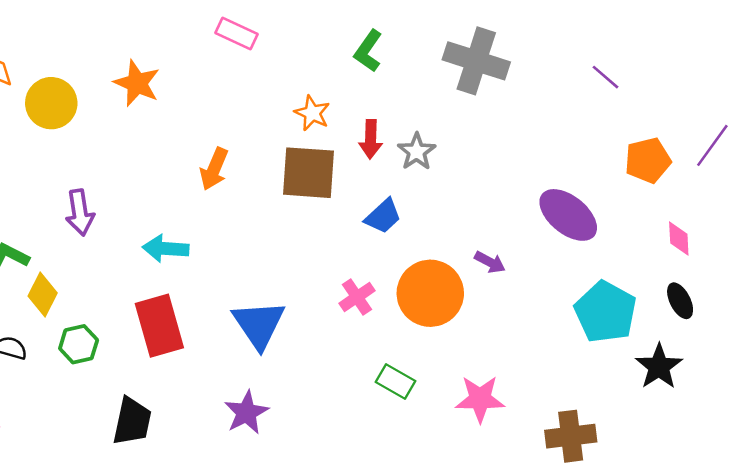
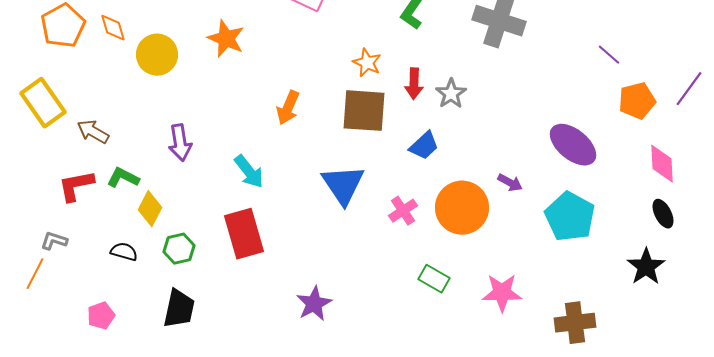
purple line: (605, 77) -> (609, 55), moved
pink diamond: (679, 239) -> (662, 164), size x1.4
cyan arrow: (166, 249) -> (249, 172), turned -132
cyan pentagon: (605, 312) -> (570, 217), moved
blue triangle: (259, 324) -> (343, 185), moved
black trapezoid: (132, 421) -> (179, 309), moved

